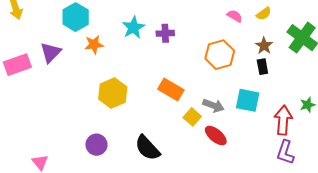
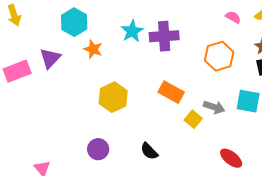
purple cross: (165, 33) -> (164, 36), size x1.6
orange star: (94, 45) -> (93, 49), turned 30
red ellipse: (216, 136) -> (231, 158), moved
black semicircle: (147, 148) -> (149, 151), size x0.7

